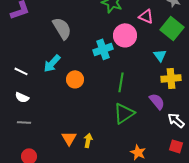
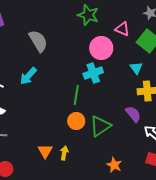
cyan cross: (103, 49) -> (93, 73), moved
orange circle: (75, 79) -> (76, 121), moved
green line: (121, 82) -> (76, 95), moved

